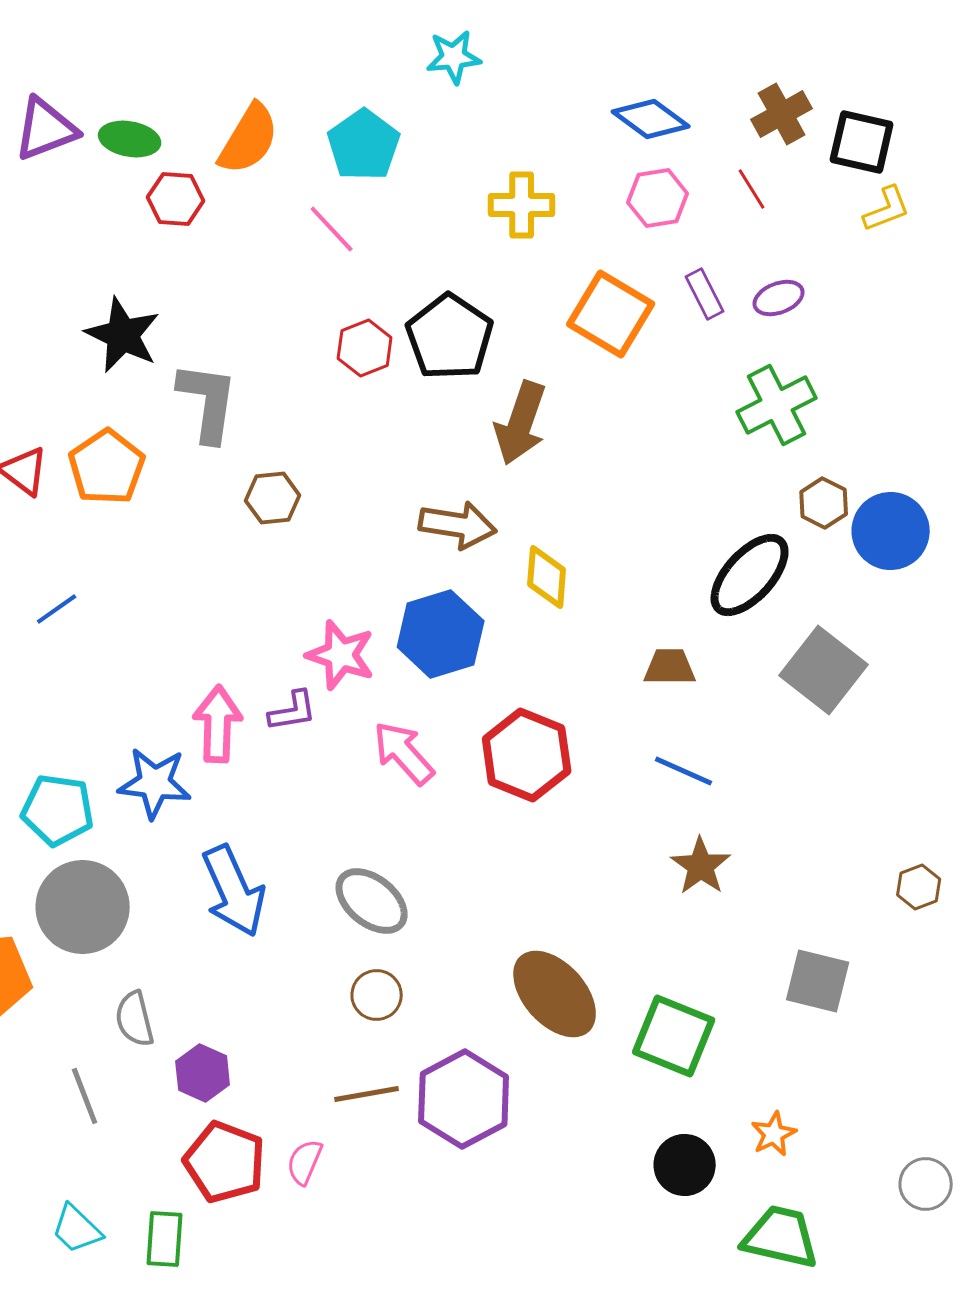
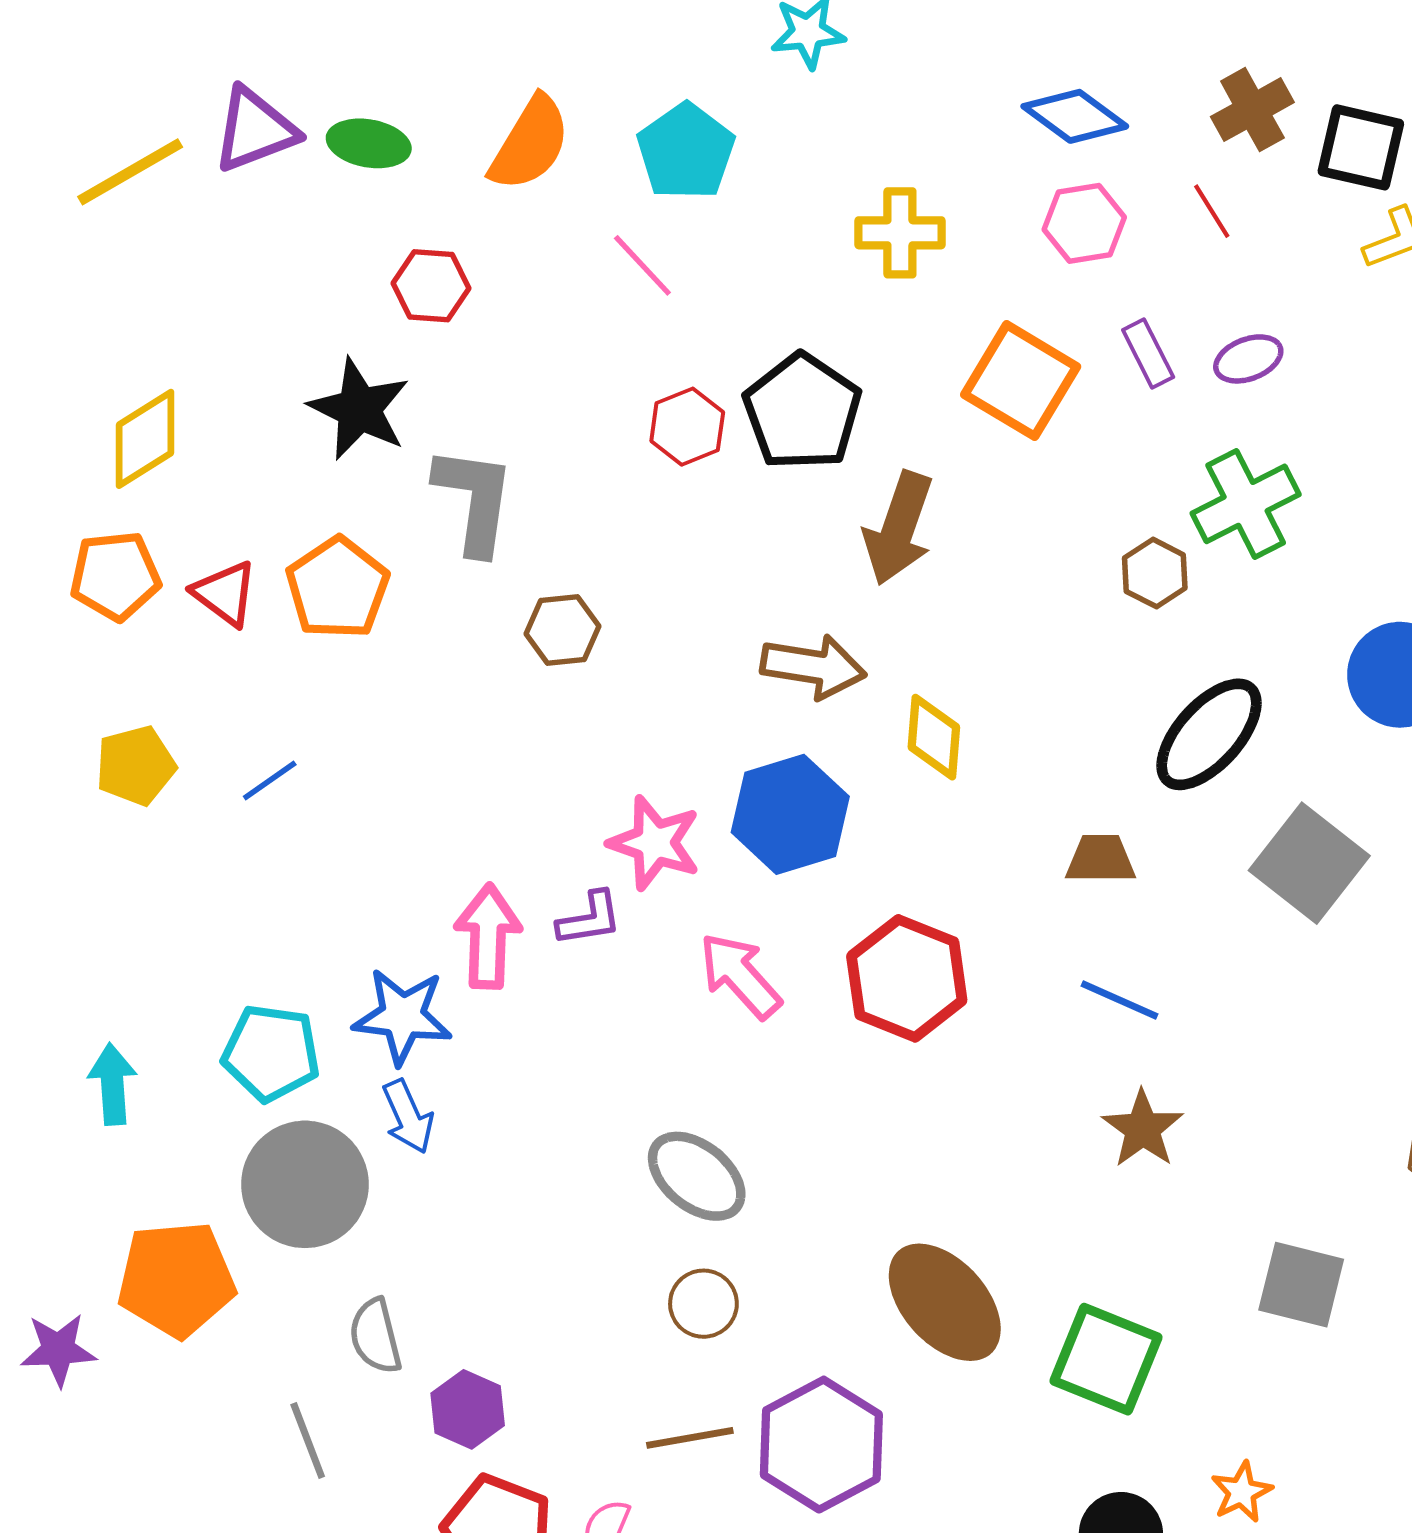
red hexagon: (176, 199) -> (431, 286), moved
brown hexagon: (824, 503) -> (1155, 573), moved
blue arrow: (234, 891) -> (408, 1117), moved, size x0.6

